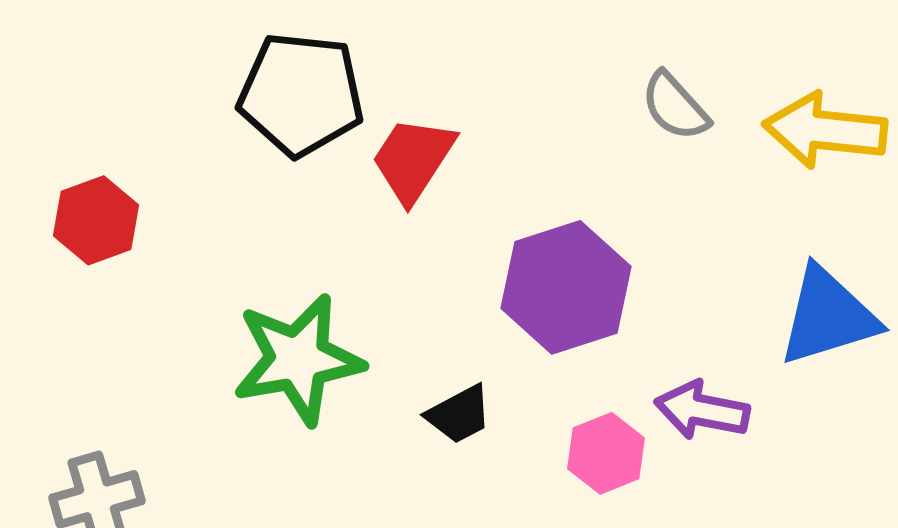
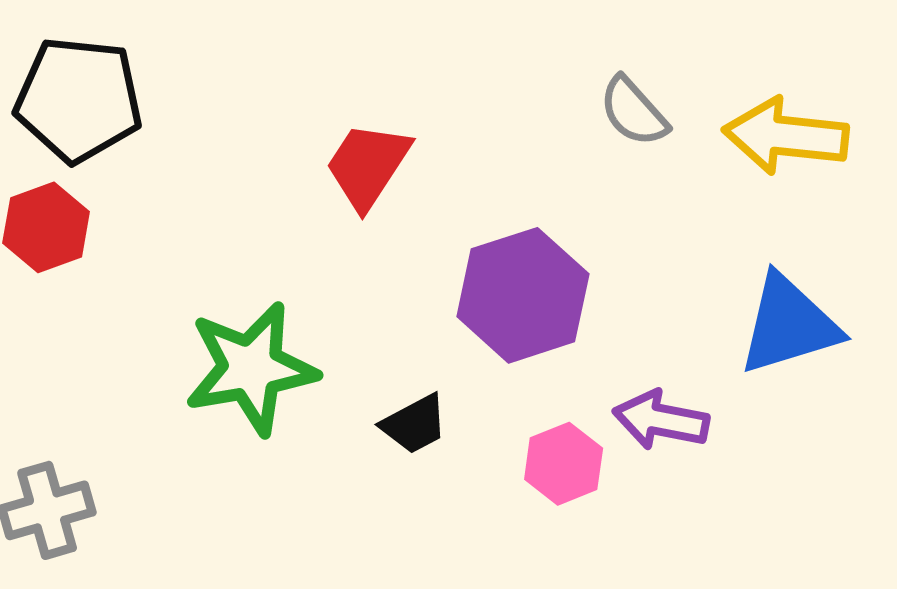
black pentagon: (301, 94) -> (79, 99), moved

